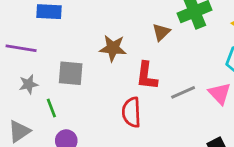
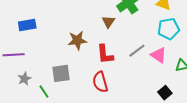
gray square: (71, 73) -> (61, 73), moved
gray line: (183, 92) -> (137, 51), moved

